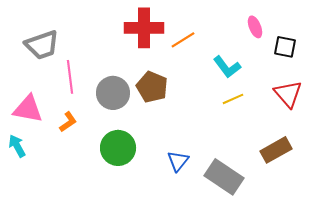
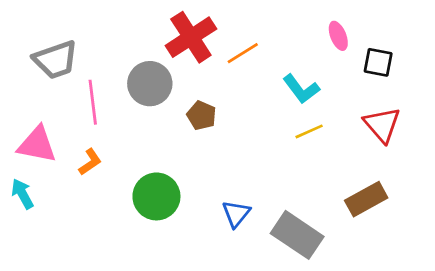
red cross: (144, 28) -> (191, 37), turned -33
brown pentagon: (152, 87) -> (202, 115), size x0.7
gray circle: (113, 93) -> (150, 84), moved

